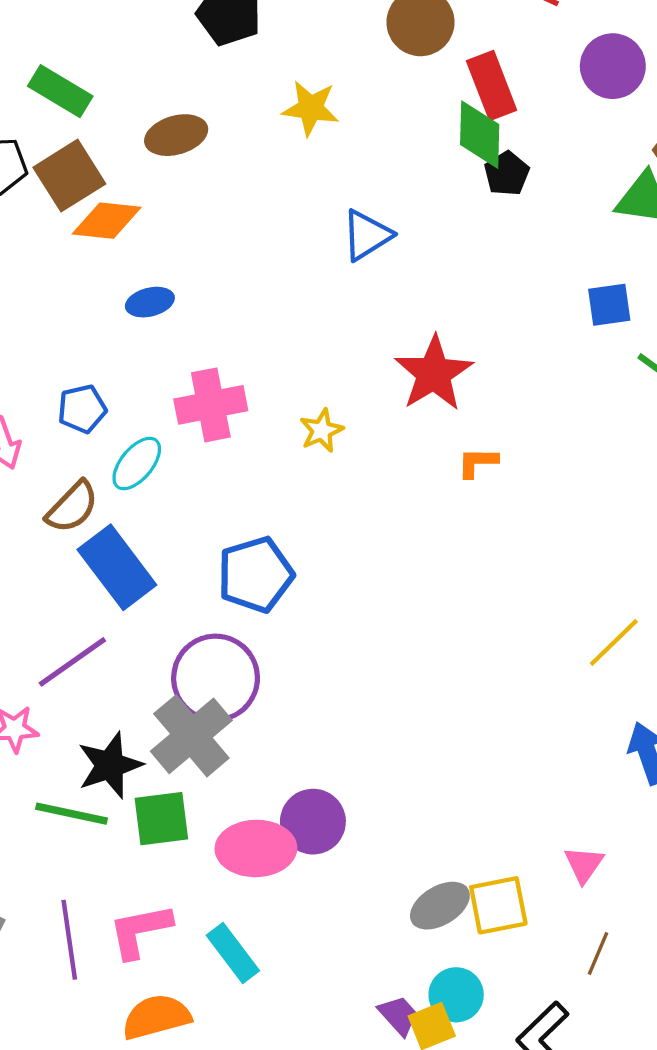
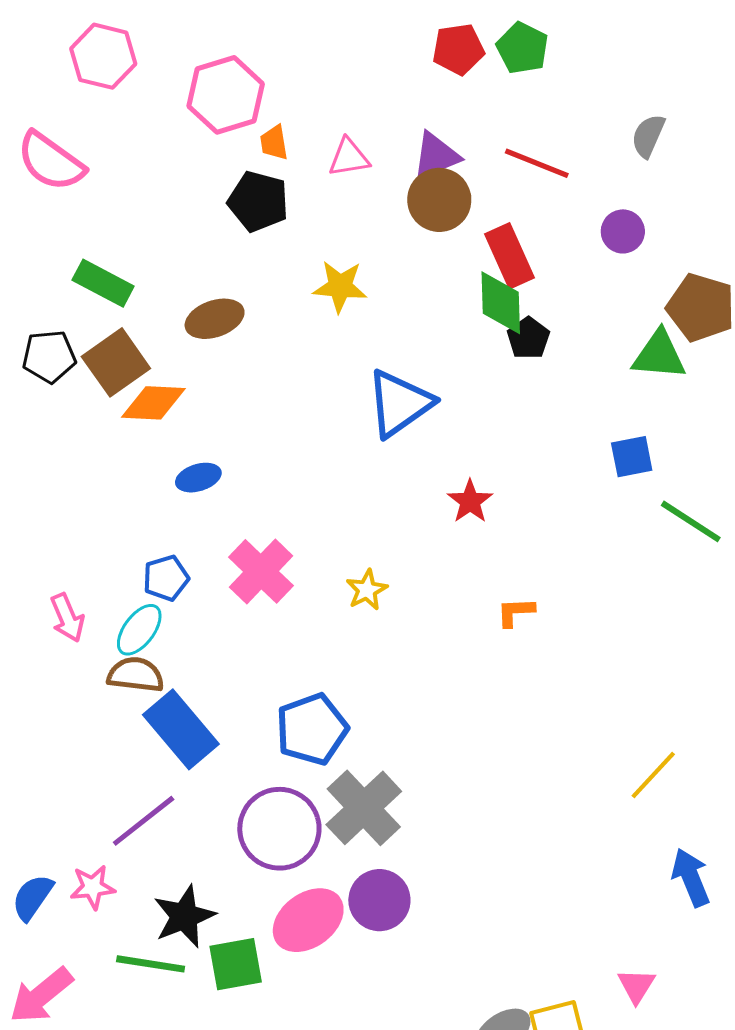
purple circle: (613, 66) -> (623, 231), size x0.7
blue triangle: (367, 235) -> (399, 403), size x1.4
red star: (434, 373) -> (470, 501), moved, size x0.6
pink cross: (211, 405) -> (261, 571), turned -32
blue pentagon: (82, 409) -> (166, 578), moved
cyan ellipse: (137, 464) -> (139, 630), moved
brown semicircle: (72, 507) -> (136, 675), turned -124
gray cross: (191, 736) -> (364, 808), moved
purple circle: (313, 822) -> (379, 900), moved
pink ellipse: (256, 848) -> (308, 920), moved, turned -32

